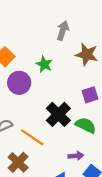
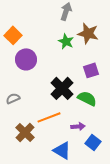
green star: (44, 64) -> (66, 41), moved
orange line: (32, 137) -> (49, 117), moved, turned -55

